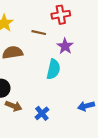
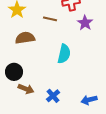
purple star: (65, 46) -> (85, 23), moved
blue arrow: (86, 106) -> (89, 100), moved

